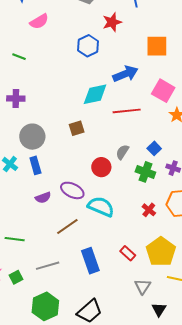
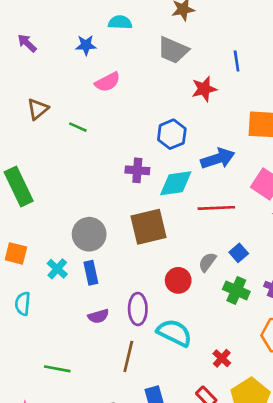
blue hexagon: (88, 46) -> (172, 134), moved
purple cross: (16, 98) -> (137, 170), moved
brown square: (77, 128) -> (149, 227), size x1.8
blue square: (154, 148) -> (239, 253), moved
purple ellipse: (72, 190) -> (138, 309), turned 60
red cross: (149, 210) -> (222, 358), moved
brown line: (67, 226) -> (128, 356), turned -45

